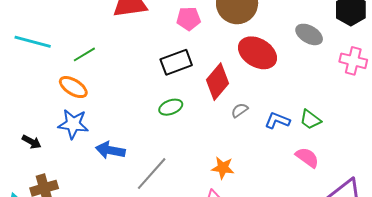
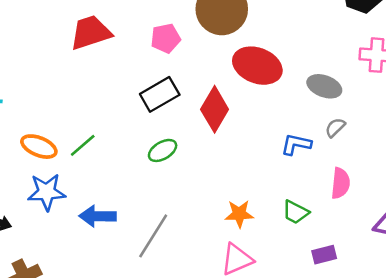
gray ellipse: (309, 34) -> (324, 86), moved
green line: (84, 54) -> (83, 145), moved
gray semicircle: (240, 110) -> (335, 127), moved
green trapezoid: (310, 120) -> (296, 212), moved
pink semicircle: (307, 157) -> (340, 183), turned 70

